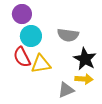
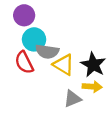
gray semicircle: (68, 35) -> (47, 52), moved
yellow triangle: (41, 64) -> (64, 65), moved, turned 40

